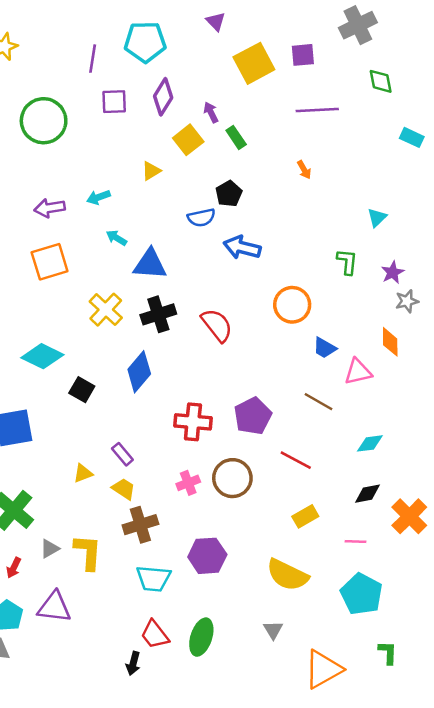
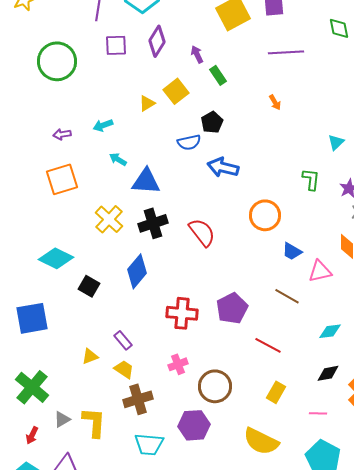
yellow square: (188, 140) -> (176, 91), moved
purple arrow: (50, 208) -> (62, 134), size x0.7
brown circle: (232, 478) -> (215, 386), moved
yellow rectangle: (305, 516) -> (276, 392), turned -30

